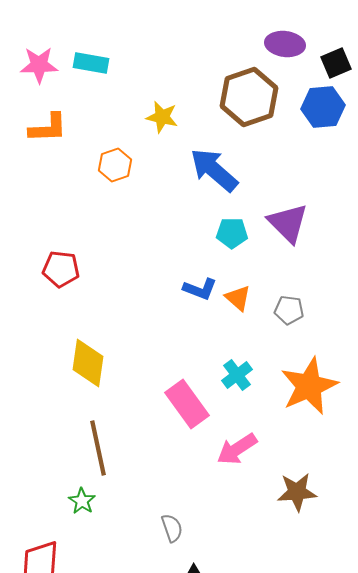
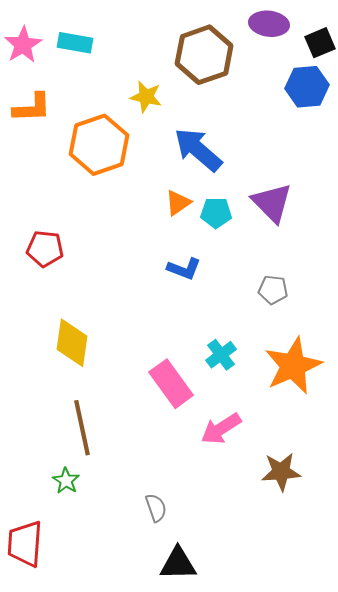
pink star: (39, 65) -> (23, 45), turned -30
brown hexagon: (249, 97) -> (204, 55), moved
orange hexagon: (115, 165) -> (99, 145), size x1.8
orange triangle: (238, 298) -> (178, 203), moved, turned 44

